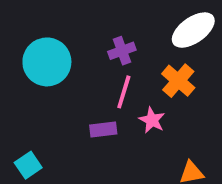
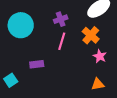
pink star: (152, 120) -> (100, 56), moved
purple rectangle: (103, 129) -> (37, 64), moved

